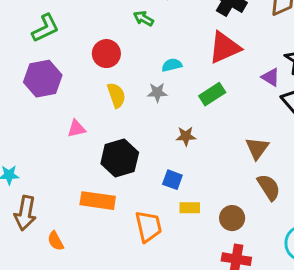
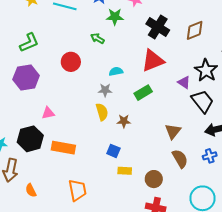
yellow semicircle: (116, 95) -> (102, 112), moved
black hexagon: (120, 158) -> (30, 139), moved
orange rectangle: (98, 201) -> (63, 148), moved
orange trapezoid: (149, 226) -> (77, 190), moved

